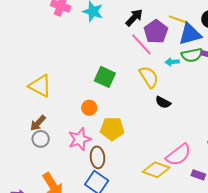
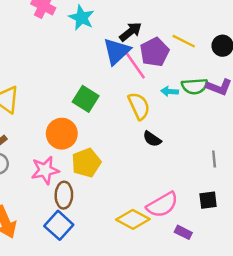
blue triangle: (190, 34) -> (117, 51), moved, turned -35
orange circle: (89, 108) -> (62, 134), size x1.6
yellow pentagon: (112, 129) -> (86, 163), turned -30

